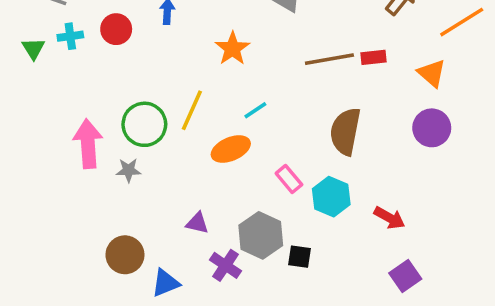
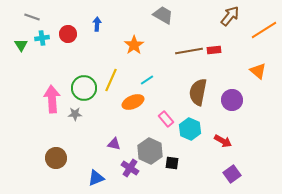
orange triangle: (432, 73) -> (258, 71), moved
purple circle: (432, 128) -> (232, 100), moved
brown circle: (125, 255) -> (56, 158), moved

